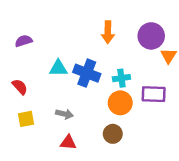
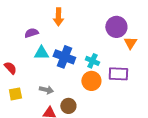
orange arrow: (108, 32) -> (58, 17), moved
purple semicircle: (24, 41) -> (31, 33), moved
cyan cross: (121, 78) -> (92, 61), turned 32
brown circle: (113, 134) -> (68, 106), moved

